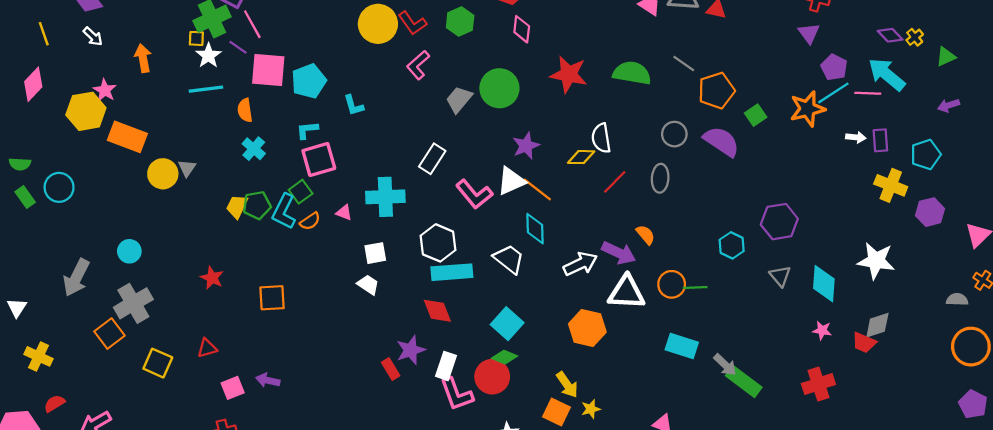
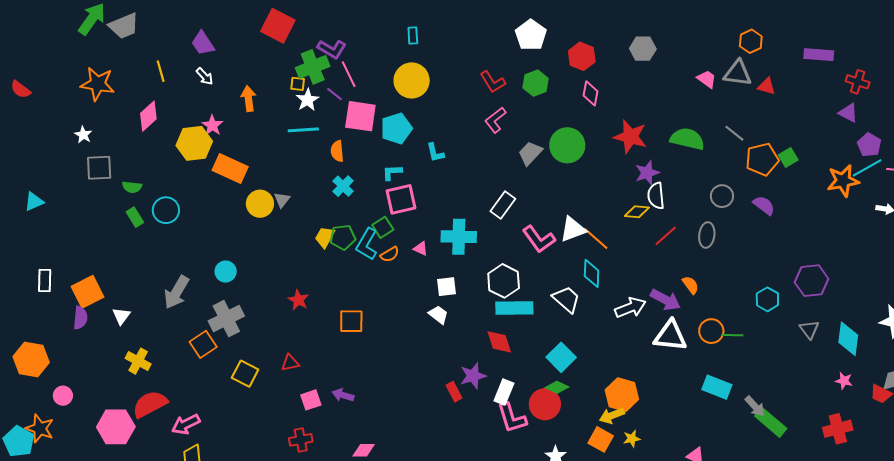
yellow circle: (378, 24) -> (412, 80), moved
purple triangle: (809, 33) -> (848, 113), turned -30
green square: (756, 115) -> (788, 157), moved
purple semicircle: (721, 141) -> (764, 205), size x0.7
purple star: (526, 146) -> (647, 173), moved
orange hexagon: (587, 328) -> (622, 395), moved
yellow arrow: (567, 385) -> (612, 416), turned 100
red semicircle: (54, 403) -> (150, 404), size x1.8

